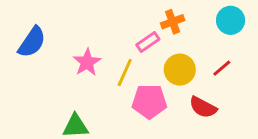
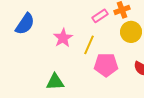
pink rectangle: (148, 42) -> (100, 16), moved
yellow circle: (180, 70) -> (131, 32), moved

